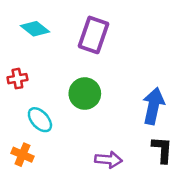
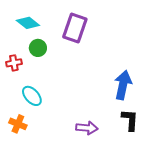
green circle: (85, 94) -> (38, 48), moved, size x0.7

